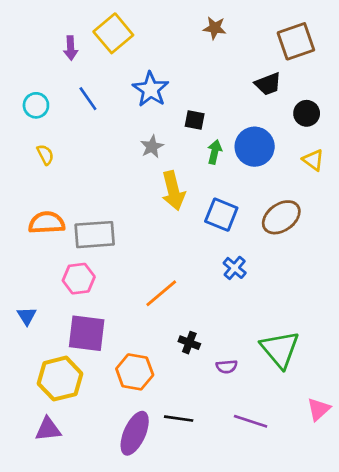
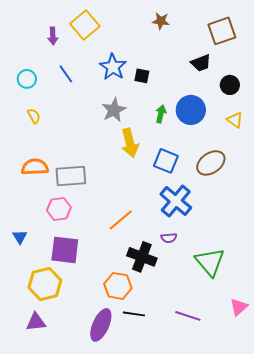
black square: (195, 120) -> (142, 76), moved
gray star: (152, 147) -> (114, 110), size x1.4
blue cross: (235, 268) -> (176, 201), size x1.8
black cross: (189, 343) -> (142, 257), size x1.8
purple semicircle: (227, 367) -> (169, 238), moved
orange hexagon: (135, 372) -> (118, 286), moved

